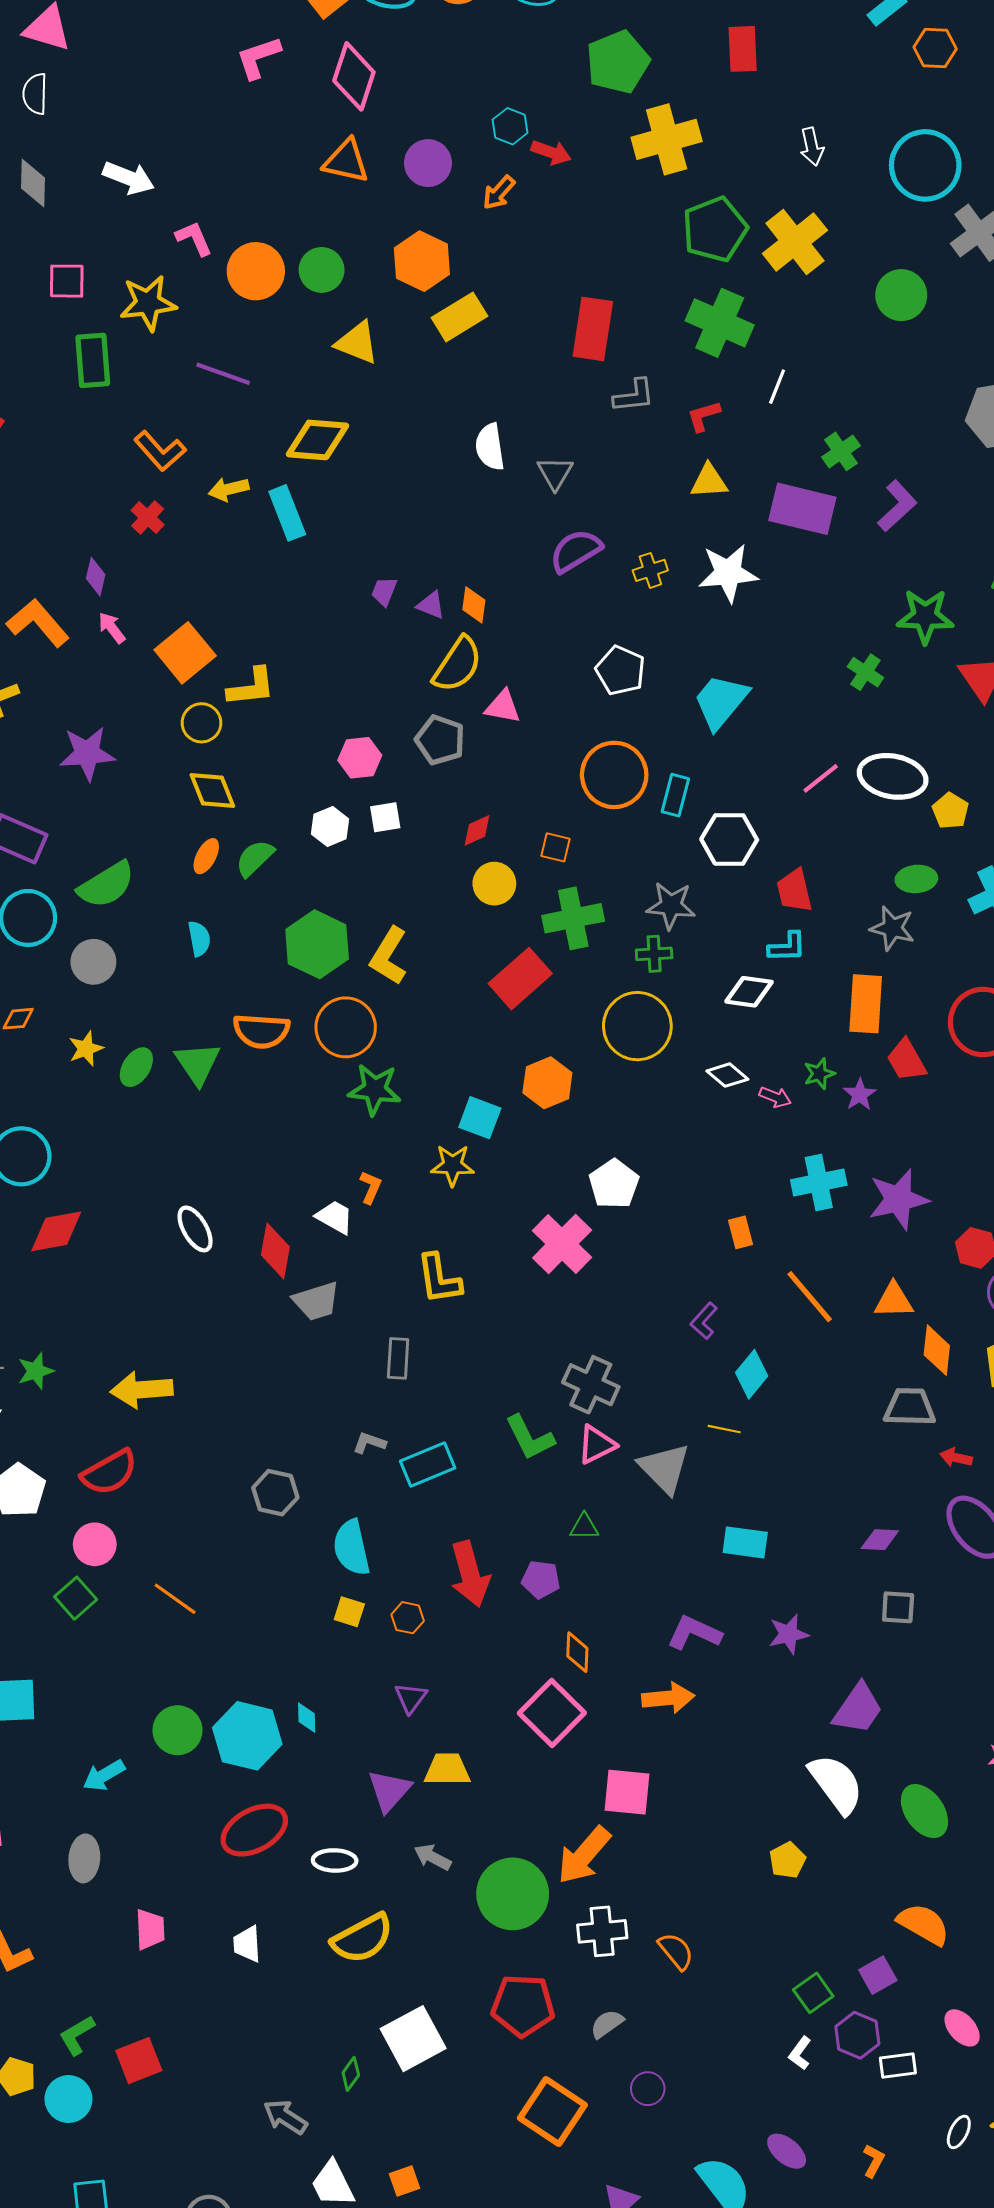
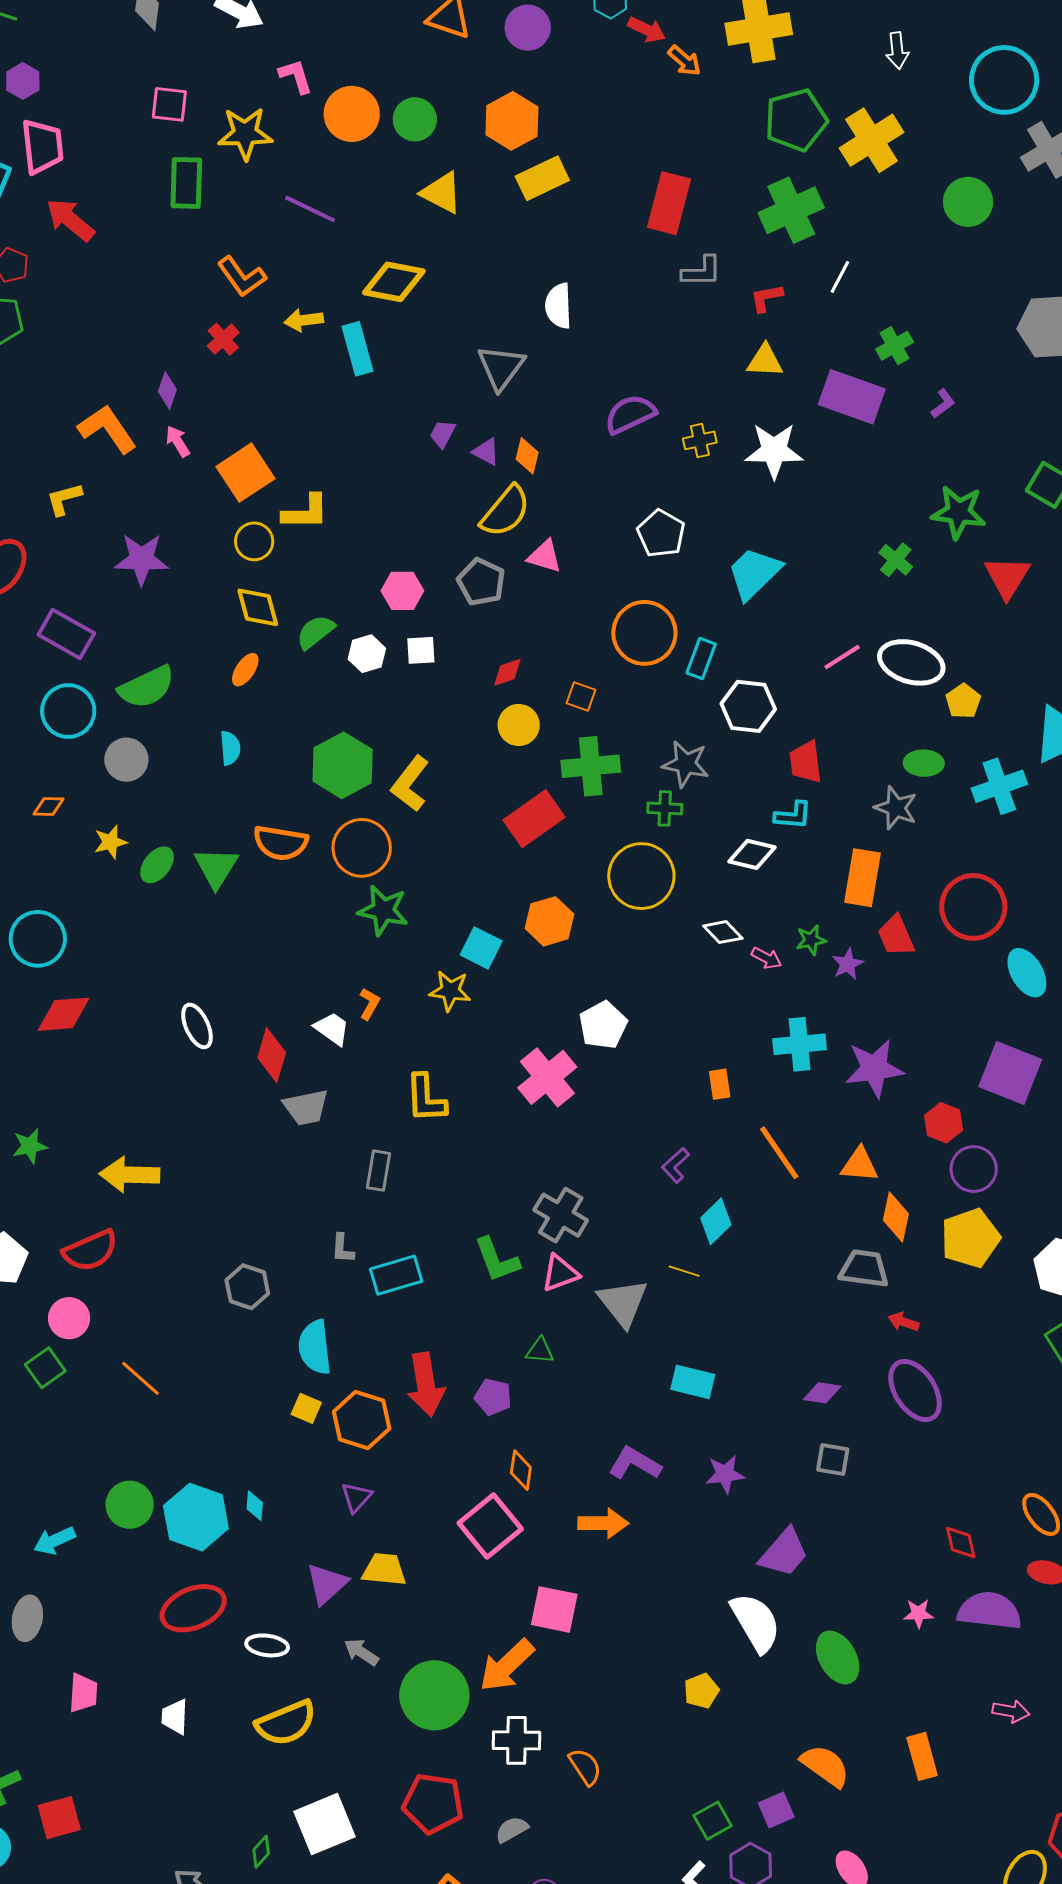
orange arrow: (499, 193) -> (685, 61), moved, turned -96
green cross: (720, 323) -> (791, 210), turned 36
gray triangle: (555, 473) -> (501, 367), moved, size x1.4
purple L-shape: (897, 506) -> (943, 404), size x0.6
green semicircle: (255, 858) -> (315, 632), moved
gray L-shape: (369, 1443) -> (342, 1248), turned -112
orange hexagon: (408, 1618) -> (362, 1420), size x1.8

